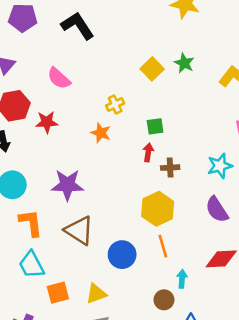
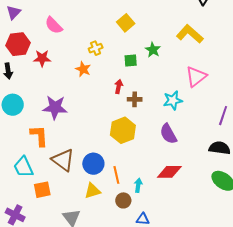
green star: (184, 63) -> (153, 50), moved
green square: (155, 126) -> (131, 61), moved
orange L-shape: (31, 223) -> (39, 136), moved
brown triangle: (79, 230) -> (63, 160), moved
orange line: (163, 246) -> (116, 175), moved
yellow triangle: (96, 294) -> (92, 191), moved

